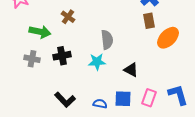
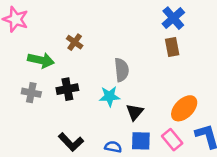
orange ellipse: (168, 38) -> (184, 108), moved
black triangle: (131, 70) -> (135, 112), moved, turned 42
pink rectangle: (149, 98) -> (172, 140), turned -60

